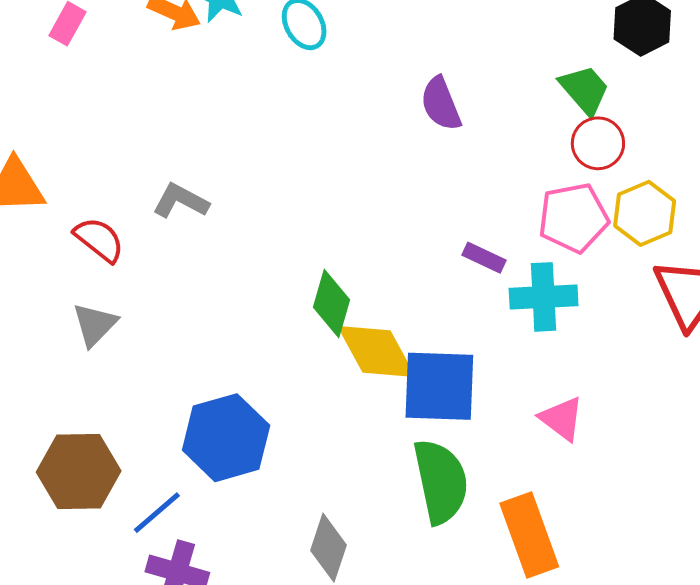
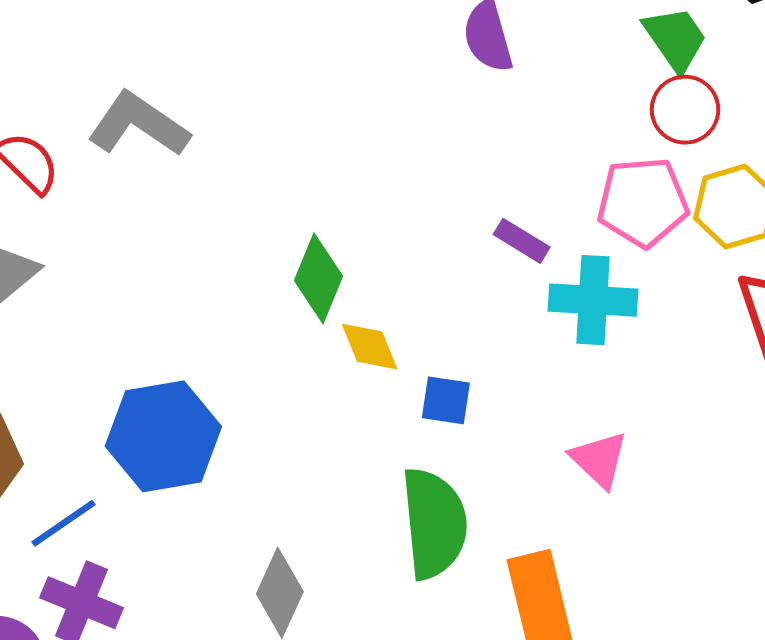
gray L-shape: (181, 201) -> (139, 125), size x1.4
yellow diamond: (376, 352) -> (370, 347), size x0.6
blue square: (439, 386) -> (446, 400), size x0.5

